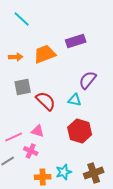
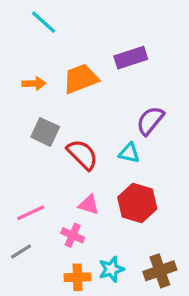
gray square: (23, 87) -> (45, 132), turned 36
pink triangle: (38, 131) -> (89, 205), moved
pink cross: (31, 151) -> (73, 235), moved

